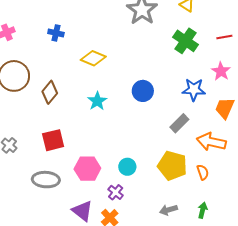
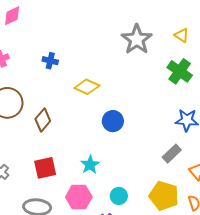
blue circle: (143, 91) -> (113, 121), moved
cyan star: (97, 101) -> (90, 165), moved

